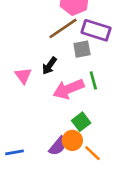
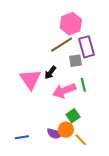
purple rectangle: (96, 30) -> (87, 47), turned 55
pink triangle: (23, 76) -> (30, 79), size x1.6
purple semicircle: (58, 146) -> (55, 134), turned 63

